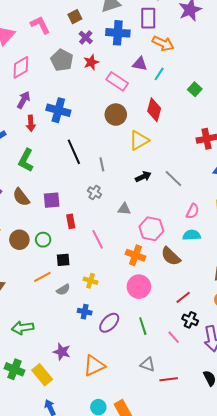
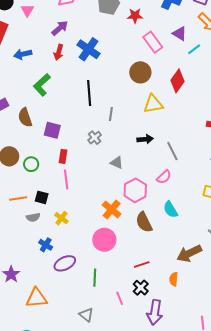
pink semicircle: (193, 211) -> (164, 177), moved
cyan semicircle: (192, 235) -> (170, 210), turned -138
pink line: (98, 239) -> (66, 179), moved
black square: (63, 260) -> (42, 197), moved

